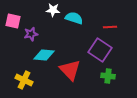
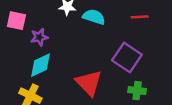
red line: (110, 27) -> (140, 17), moved
cyan diamond: (44, 55) -> (41, 65), moved, turned -30

